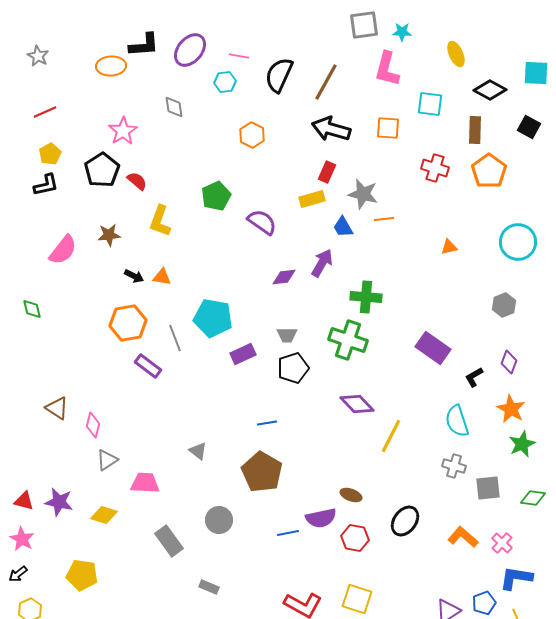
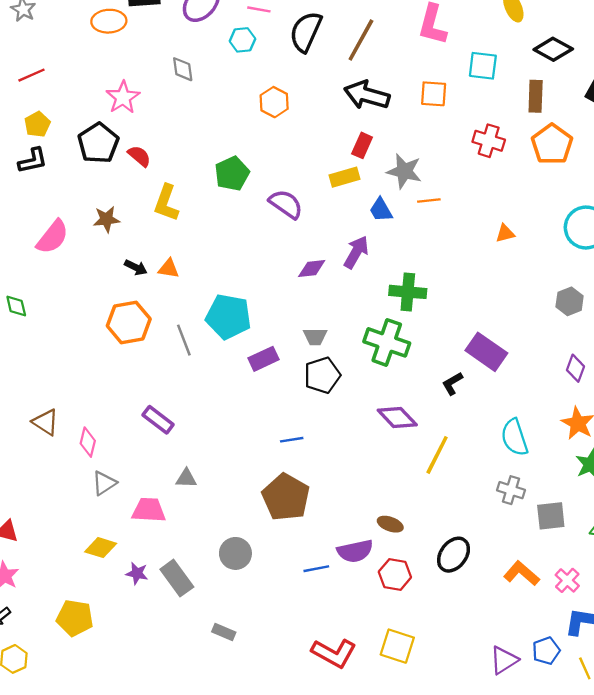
purple rectangle: (148, 366) -> (158, 420), moved
black L-shape: (474, 377) -> (452, 383), moved
gray triangle: (198, 451) -> (186, 478), moved, turned -36
purple star: (59, 502) -> (137, 573), moved, size x0.7

